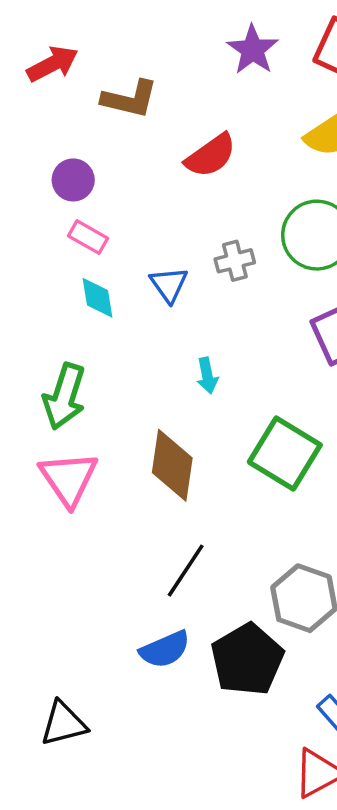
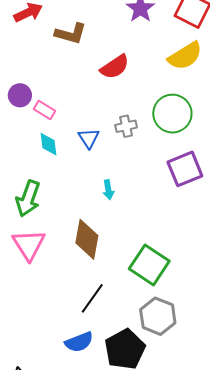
purple circle: (73, 180) -> (20, 95), moved
green square: (285, 453) -> (149, 265), moved

